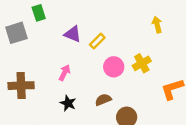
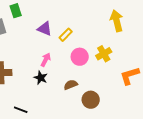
yellow arrow: (157, 25) -> (117, 21), size x1.5
pink arrow: (64, 73) -> (46, 60), moved
black star: (68, 103) -> (41, 78), moved

